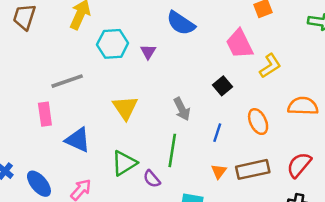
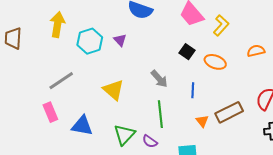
orange semicircle: (303, 106) -> (256, 51), size x0.7
orange ellipse: (258, 122) -> (215, 62), moved, turned -30

